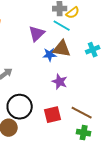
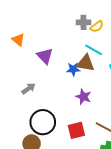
cyan line: (62, 26) -> (94, 50), moved
purple triangle: (37, 34) -> (45, 56), moved, turned -30

